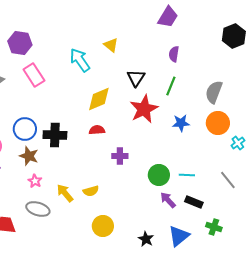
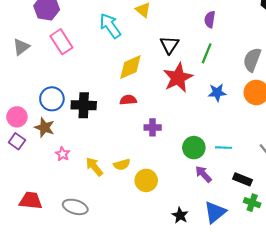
brown star: (29, 156) -> (44, 127), moved
black rectangle: (194, 202) -> (243, 179), moved
gray ellipse: (38, 209) -> (75, 207), moved
yellow circle: (103, 226) -> (146, 180), moved

